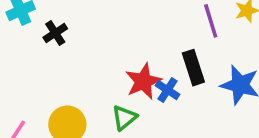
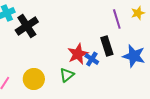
black cross: (55, 33) -> (27, 26), size x1.6

